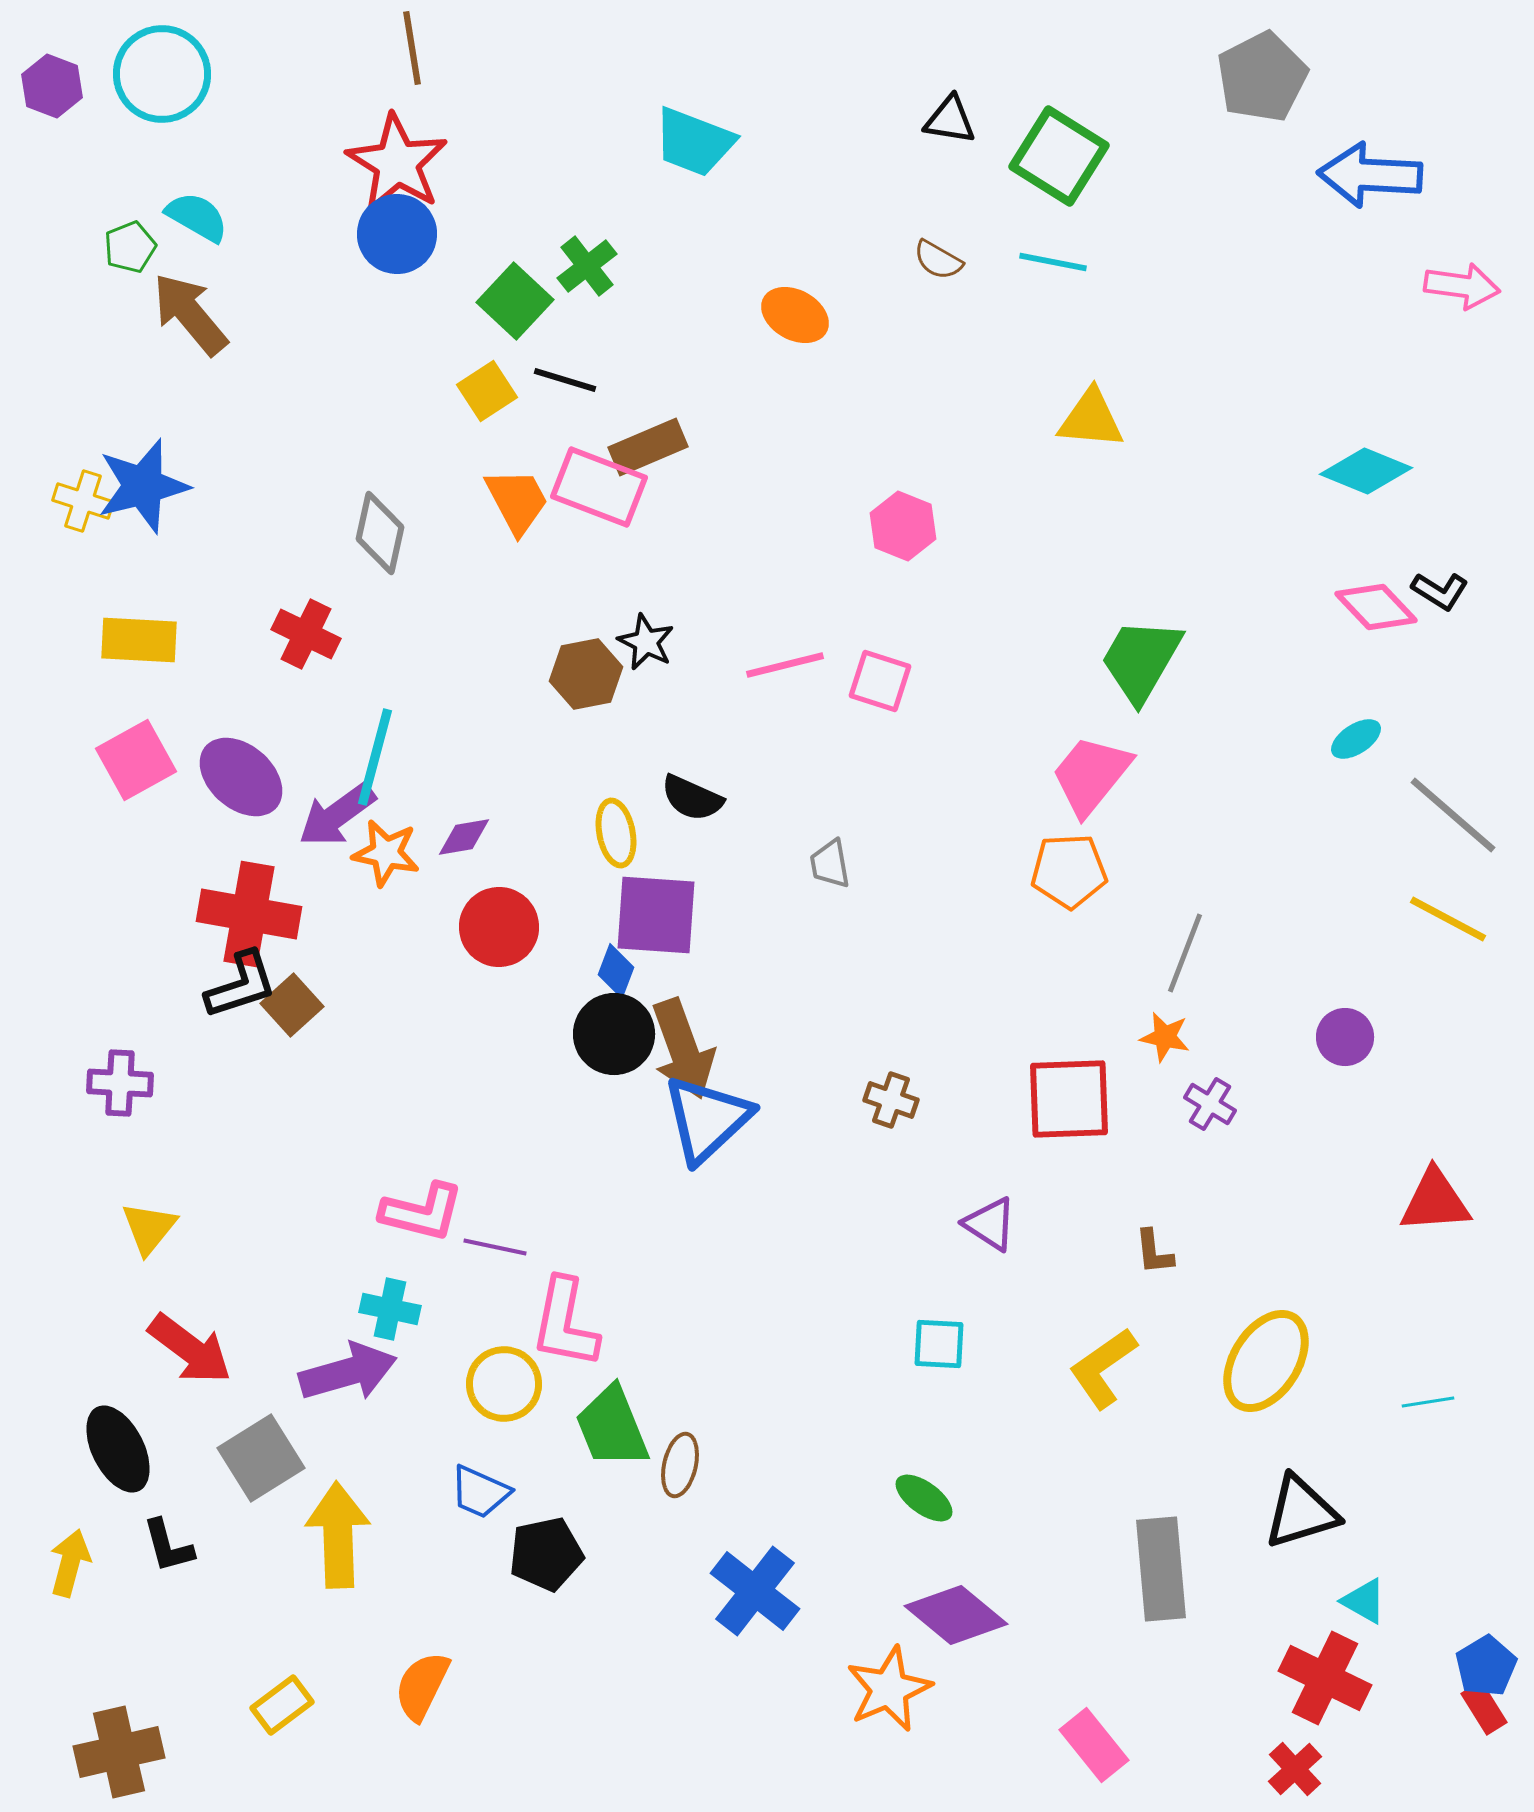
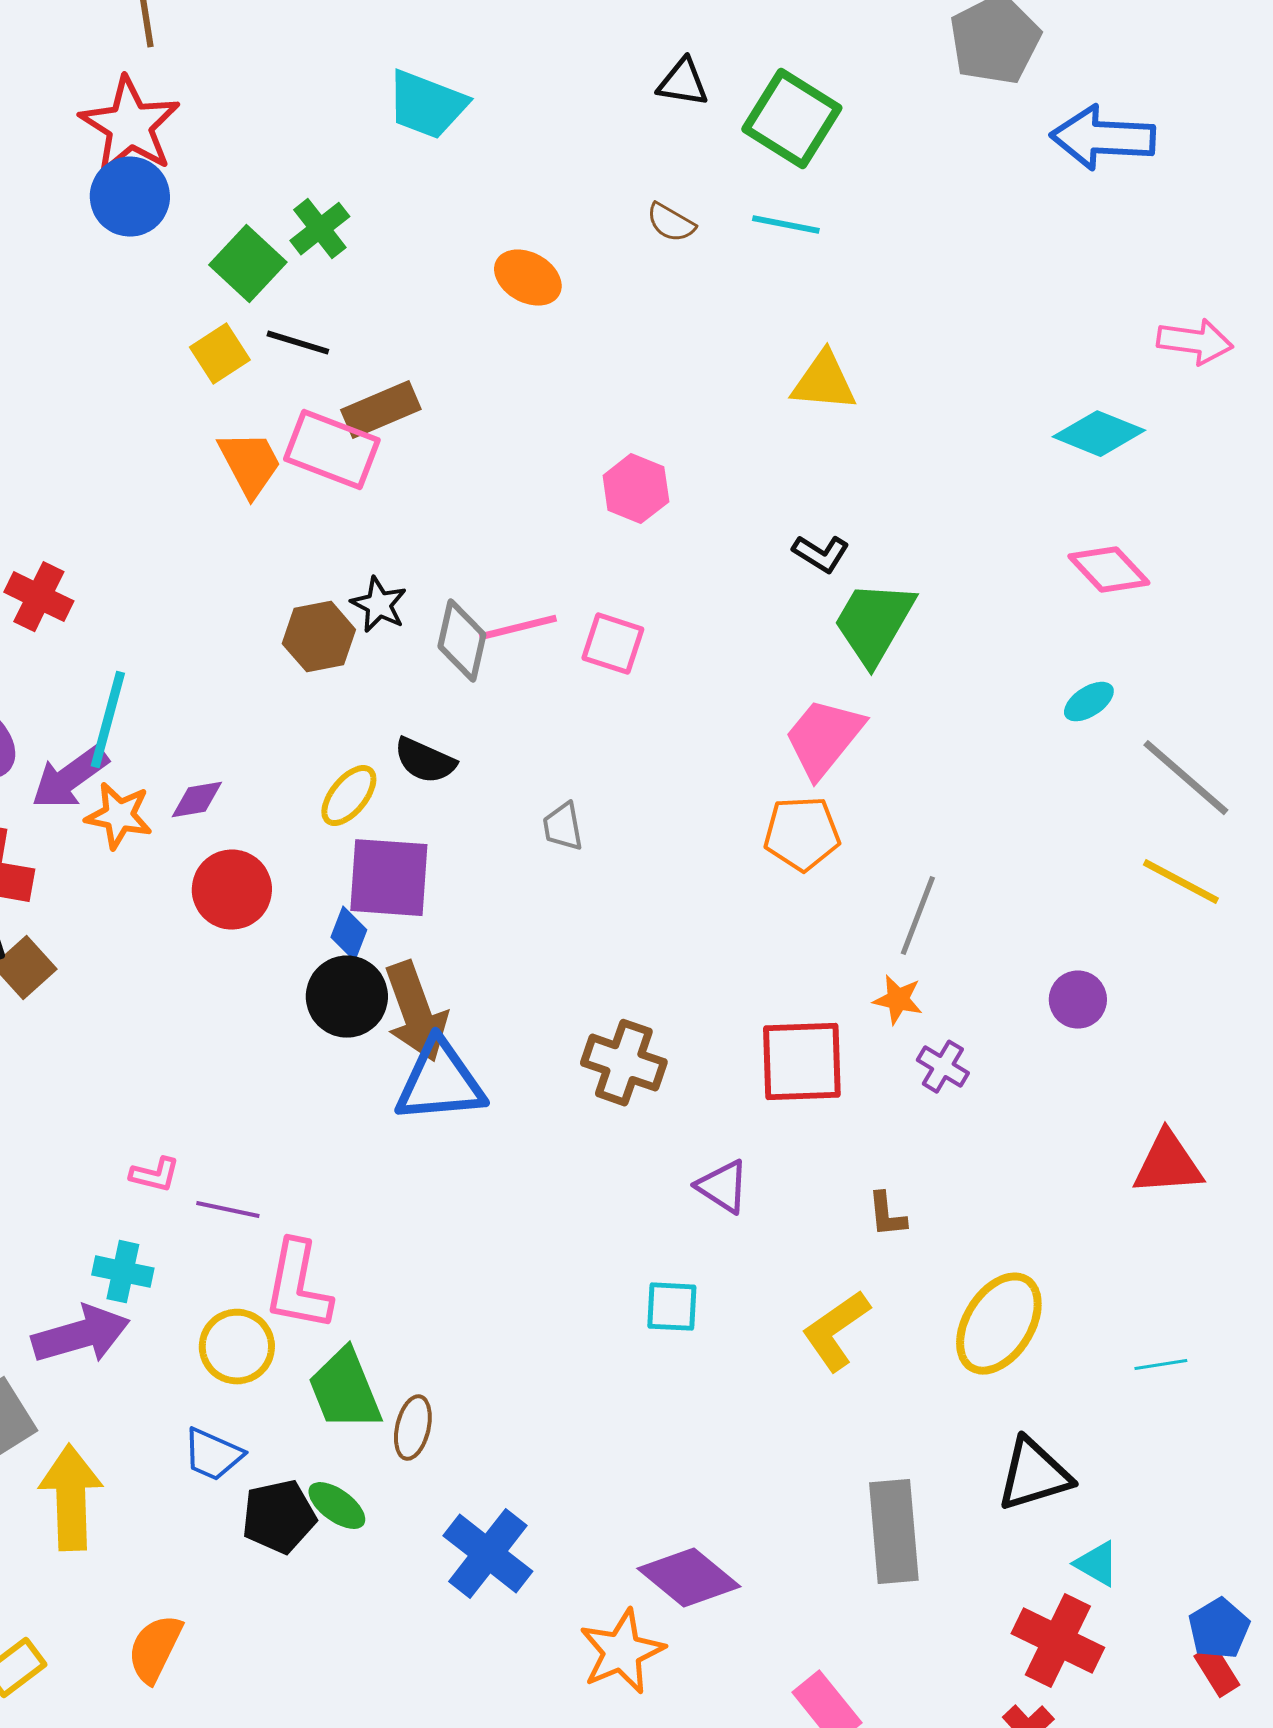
pink arrow: (1462, 286) -> (1195, 342), moved
gray diamond: (380, 533) -> (462, 641), moved
black L-shape: (1440, 591) -> (821, 554), moved
yellow ellipse: (616, 833) -> (349, 796), turned 50
brown cross: (891, 1100) -> (624, 1063), size x1.5
blue triangle: (707, 1119) -> (440, 1082), turned 38
pink L-shape: (422, 1212) -> (155, 1175), size x0.6
green ellipse: (924, 1498) -> (337, 1506), moved

